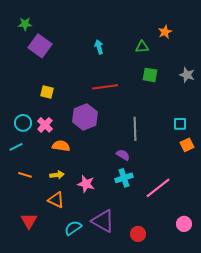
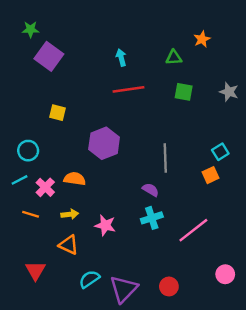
red line: (105, 87) -> (129, 89), moved
cyan square: (180, 124) -> (220, 152), turned -32
pink cross: (45, 125) -> (45, 187), moved
orange square: (187, 145) -> (211, 175), moved
purple triangle: (103, 221) -> (124, 289), moved, turned 45

